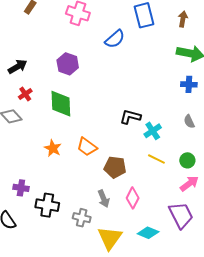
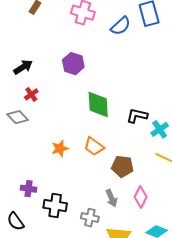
blue semicircle: (115, 39) -> (121, 26), moved
green diamond: (61, 104) -> (98, 104), moved
orange star: (53, 148) -> (60, 148), turned 30

